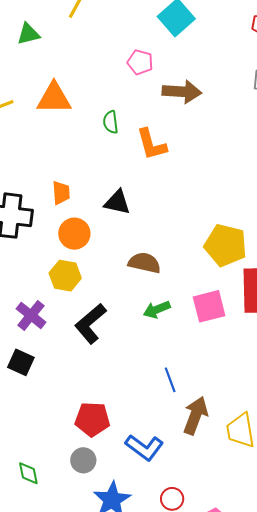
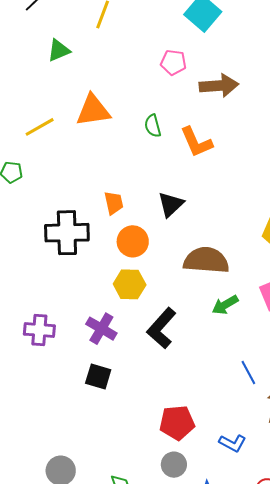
black triangle: (117, 202) -> (171, 204), turned -48
brown semicircle: (144, 263) -> (206, 260), size x1.4
blue L-shape: (144, 447) -> (232, 443), size x0.7

